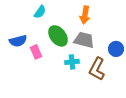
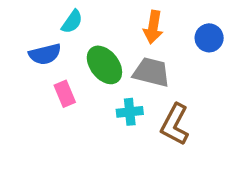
blue semicircle: (18, 41) -> (45, 54), moved
blue circle: (116, 49) -> (209, 38), moved

